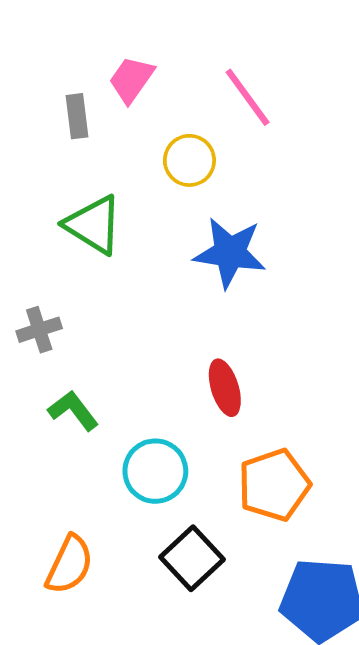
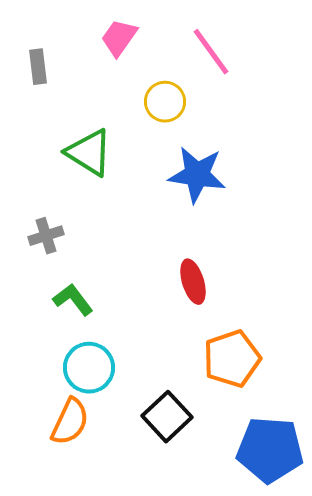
gray rectangle: (77, 116) -> (38, 67), moved
cyan circle: (155, 471) -> (89, 368), moved

